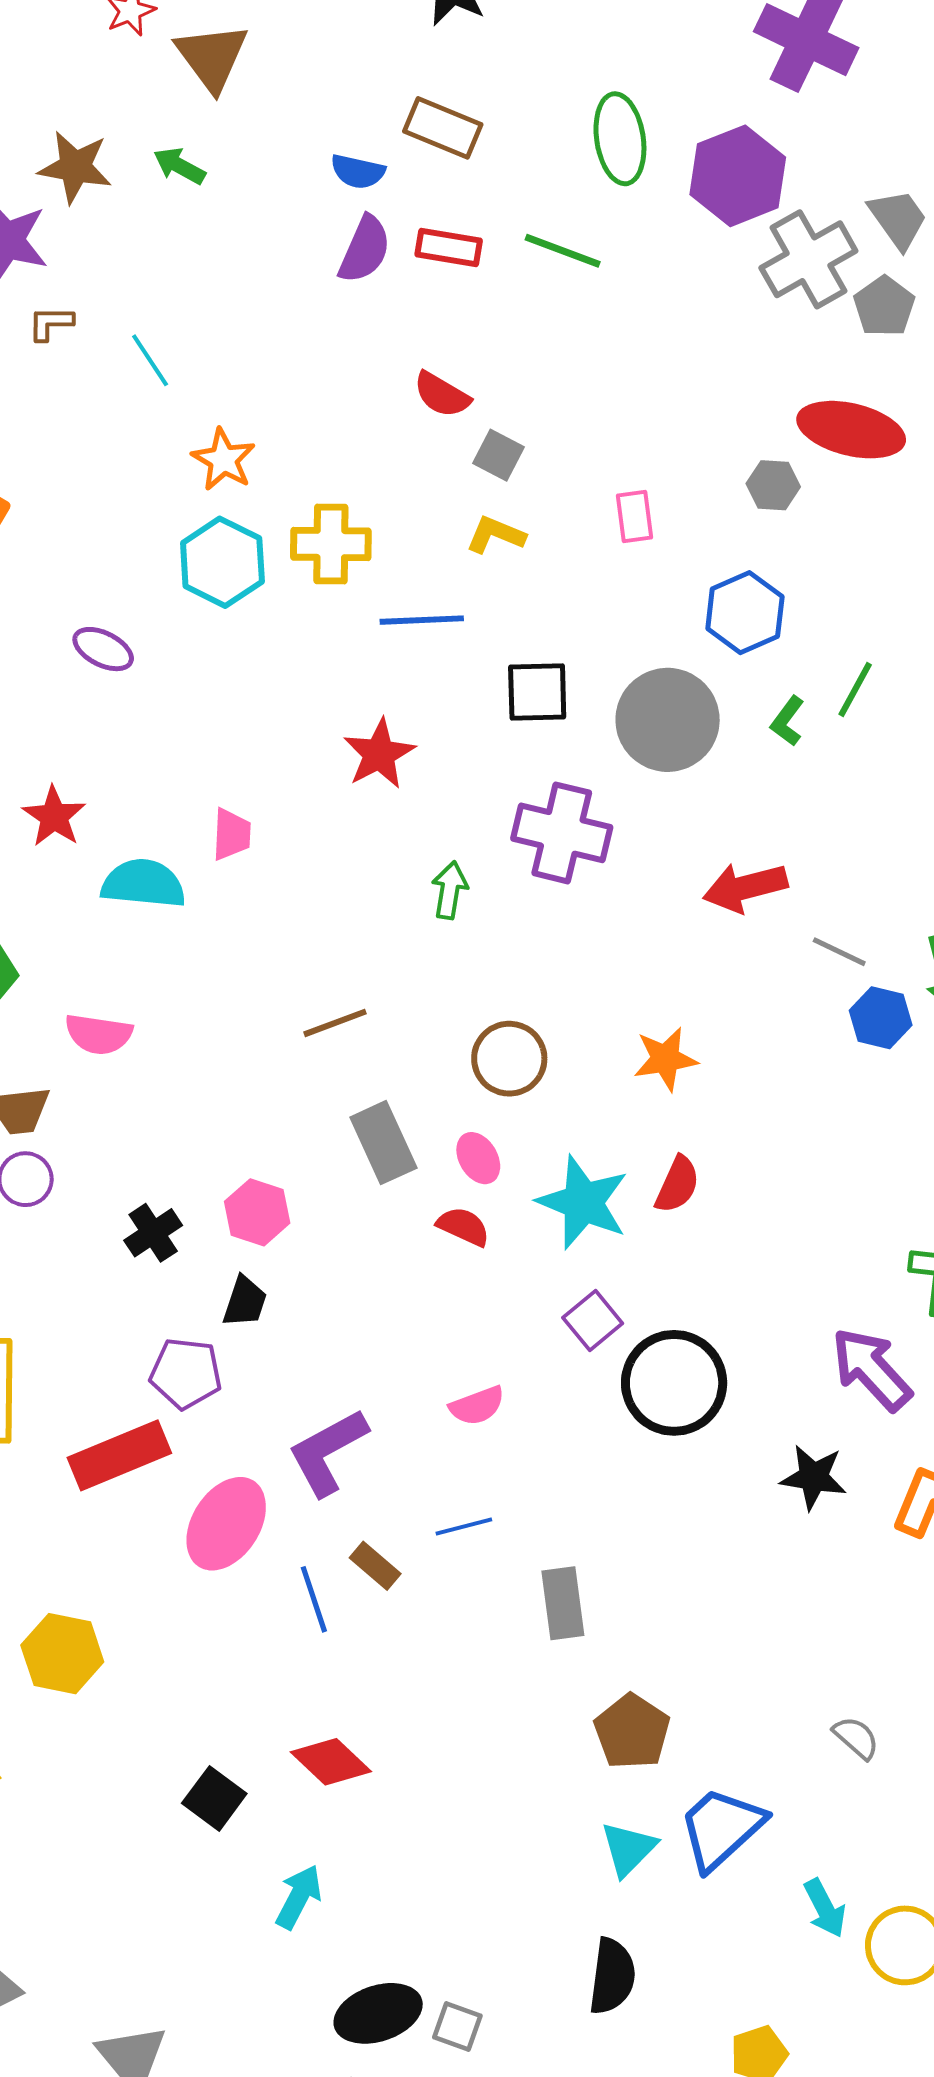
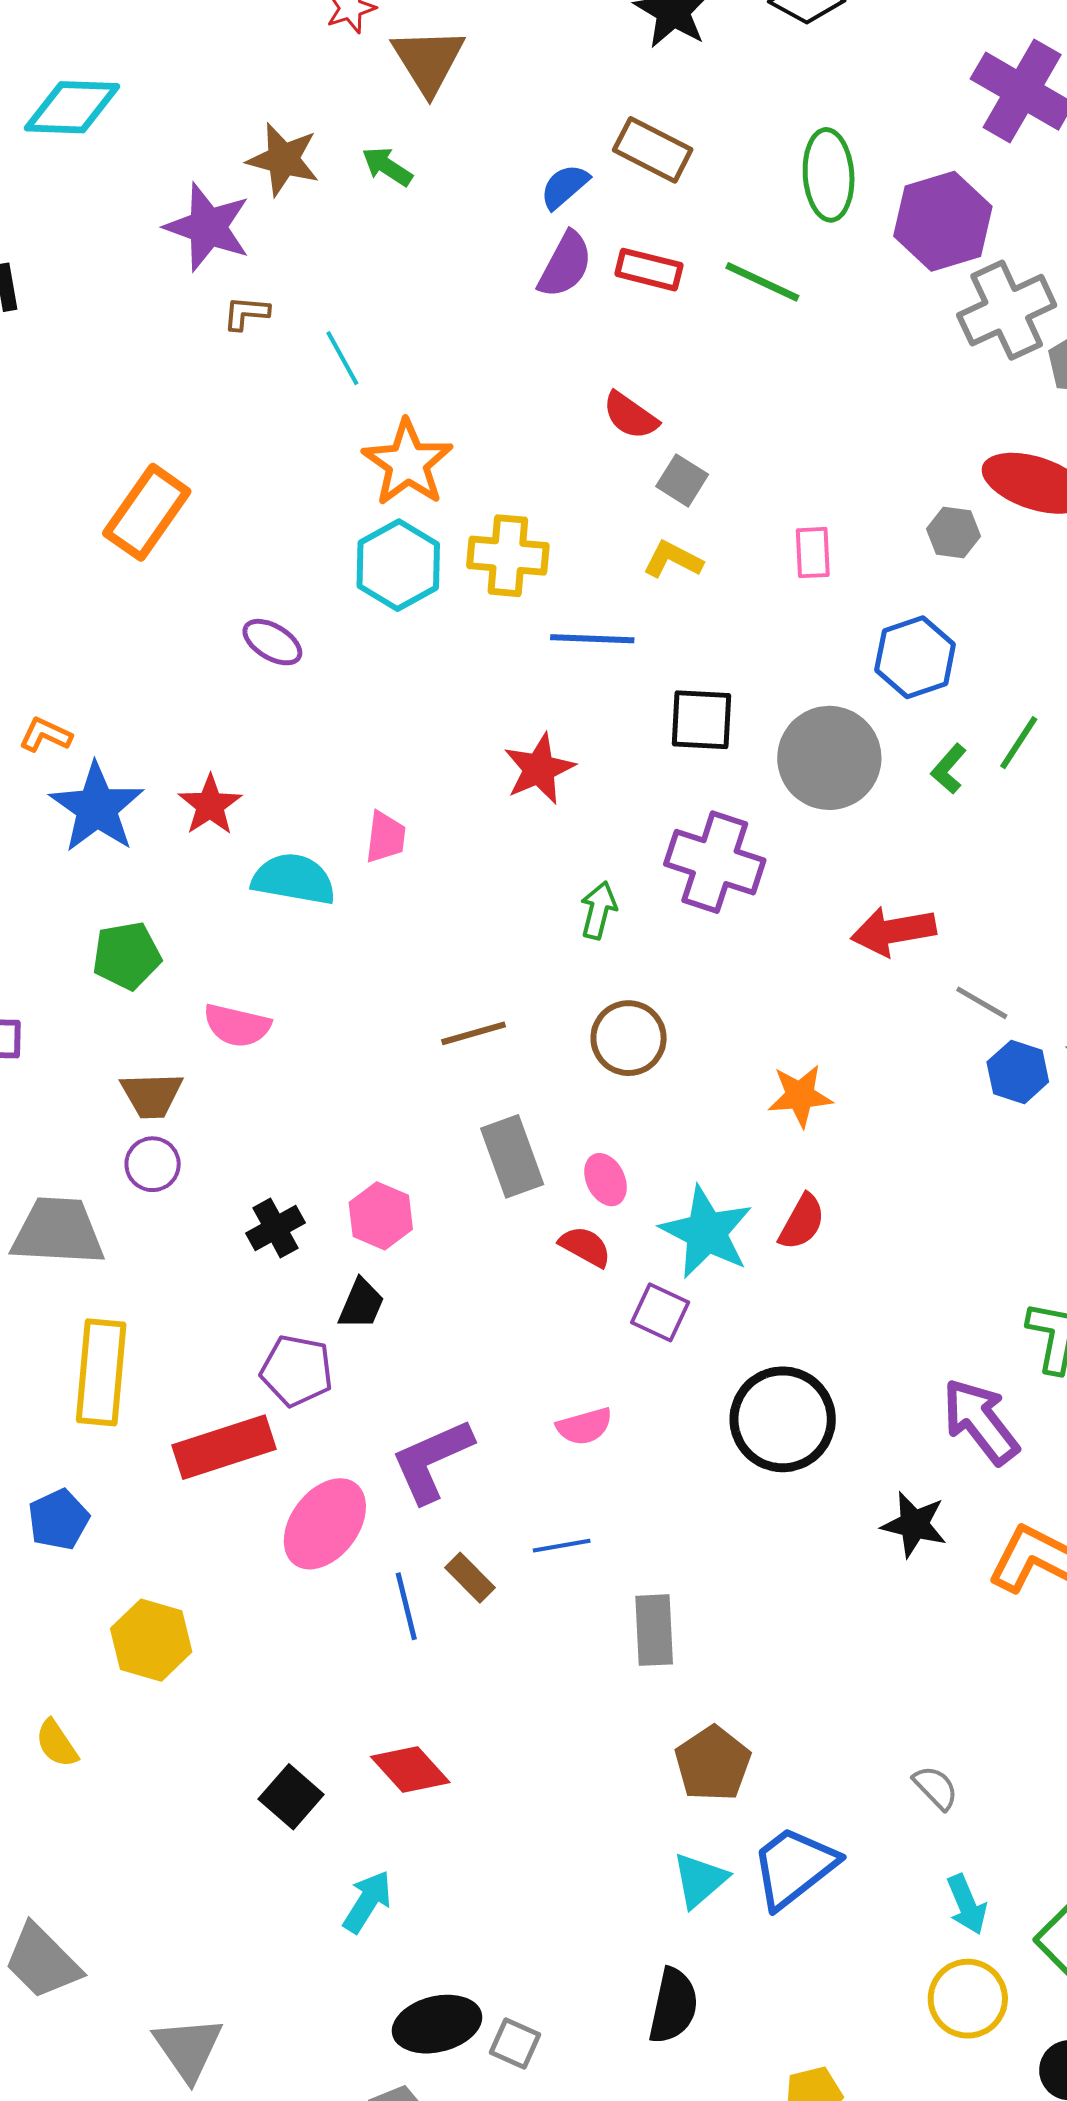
blue semicircle: (358, 171) -> (565, 186), turned 122
orange star: (223, 460) -> (408, 463), size x1.4
brown circle: (509, 1059) -> (629, 1038), moved
purple square: (593, 1320) -> (660, 1312), moved, turned -30
cyan arrow: (825, 1908) -> (967, 1904), moved

